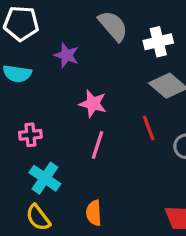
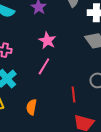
red line: (149, 128) -> (74, 94), moved

